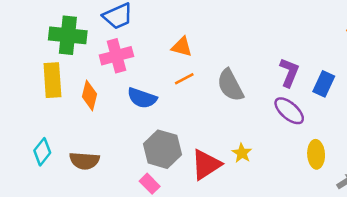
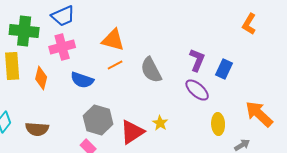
orange triangle: (182, 47) -> (113, 40), size x1.4

